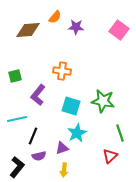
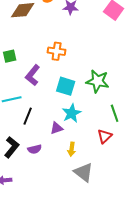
purple semicircle: (39, 156) -> (35, 149), moved
yellow arrow: (64, 170) -> (72, 149), moved

